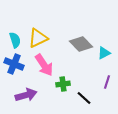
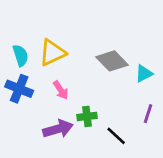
pink arrow: (44, 65) -> (61, 90), size x0.6
purple arrow: (26, 95) -> (58, 129), moved

